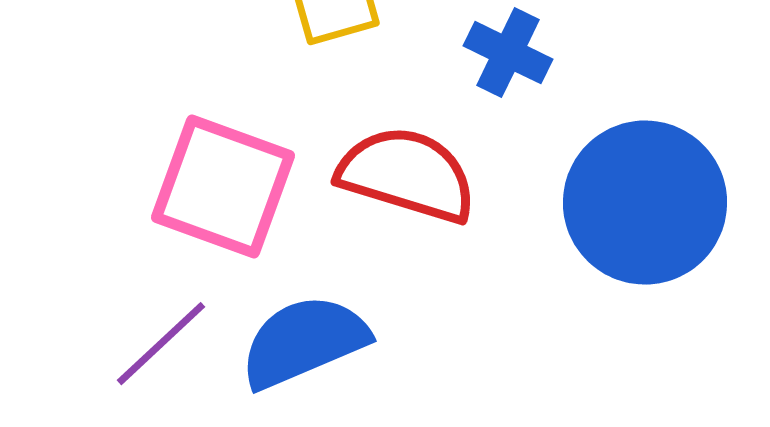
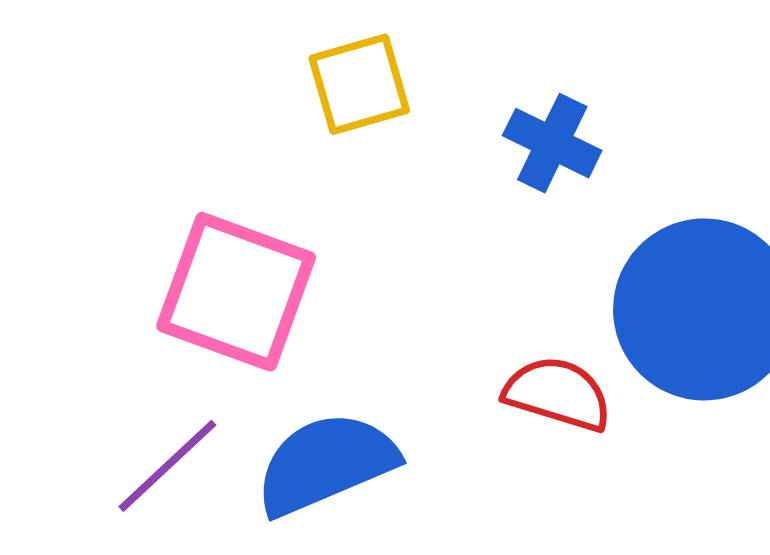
red semicircle: (407, 175) -> (558, 394), moved, size x0.7

